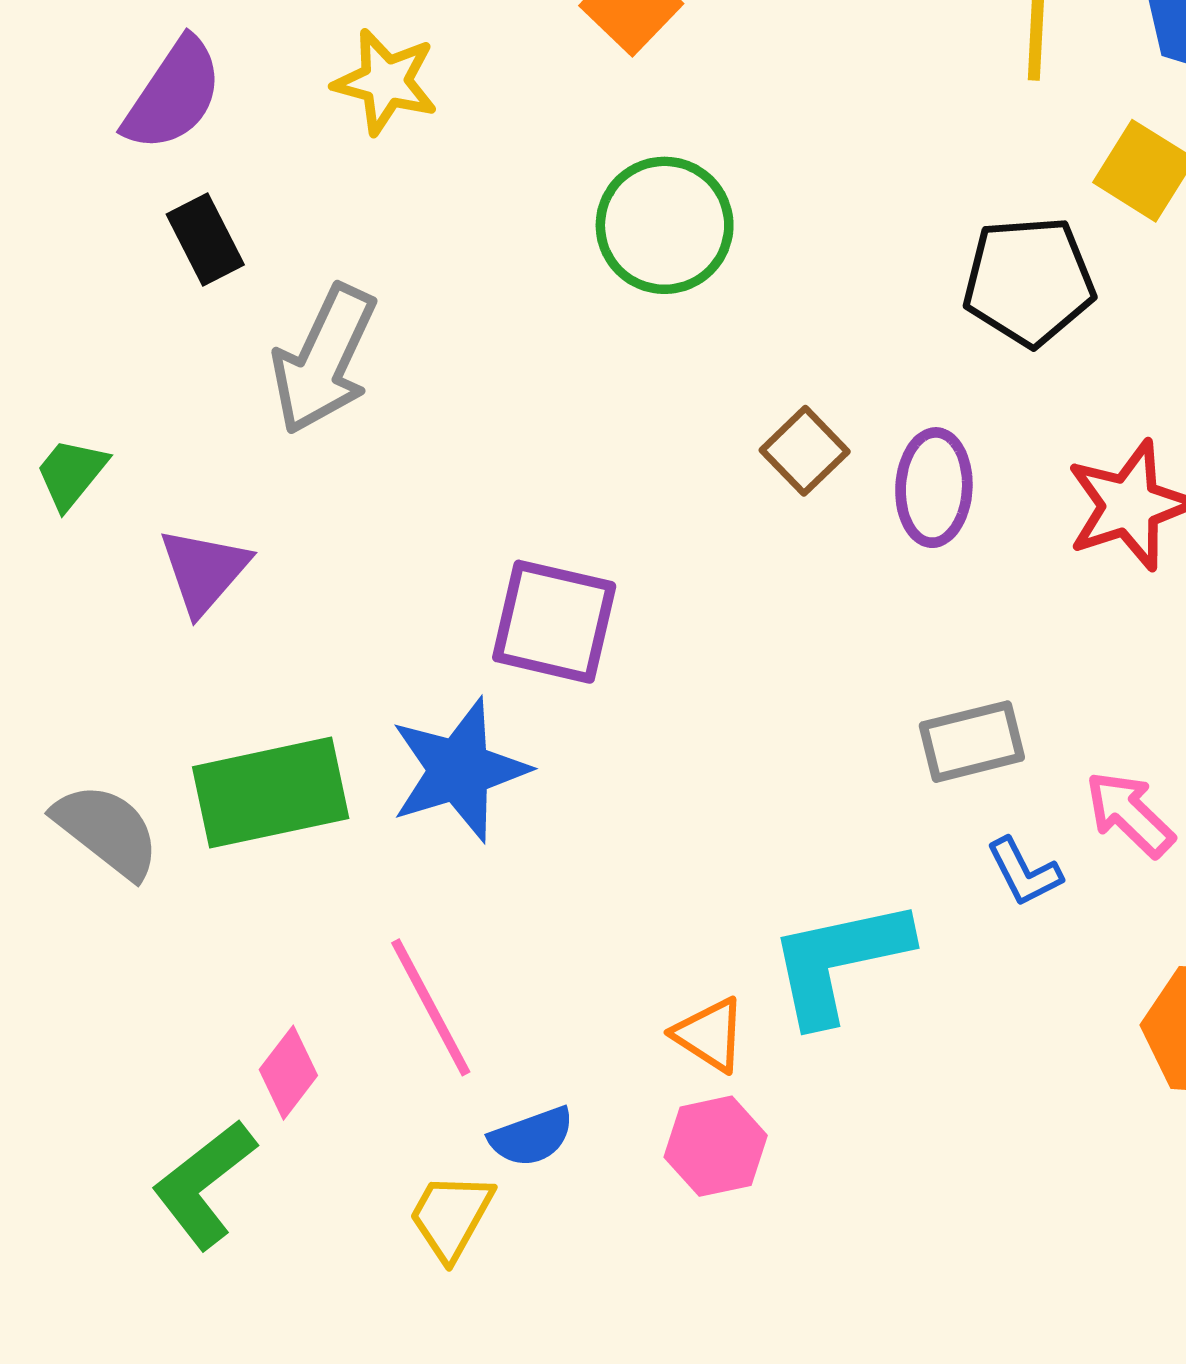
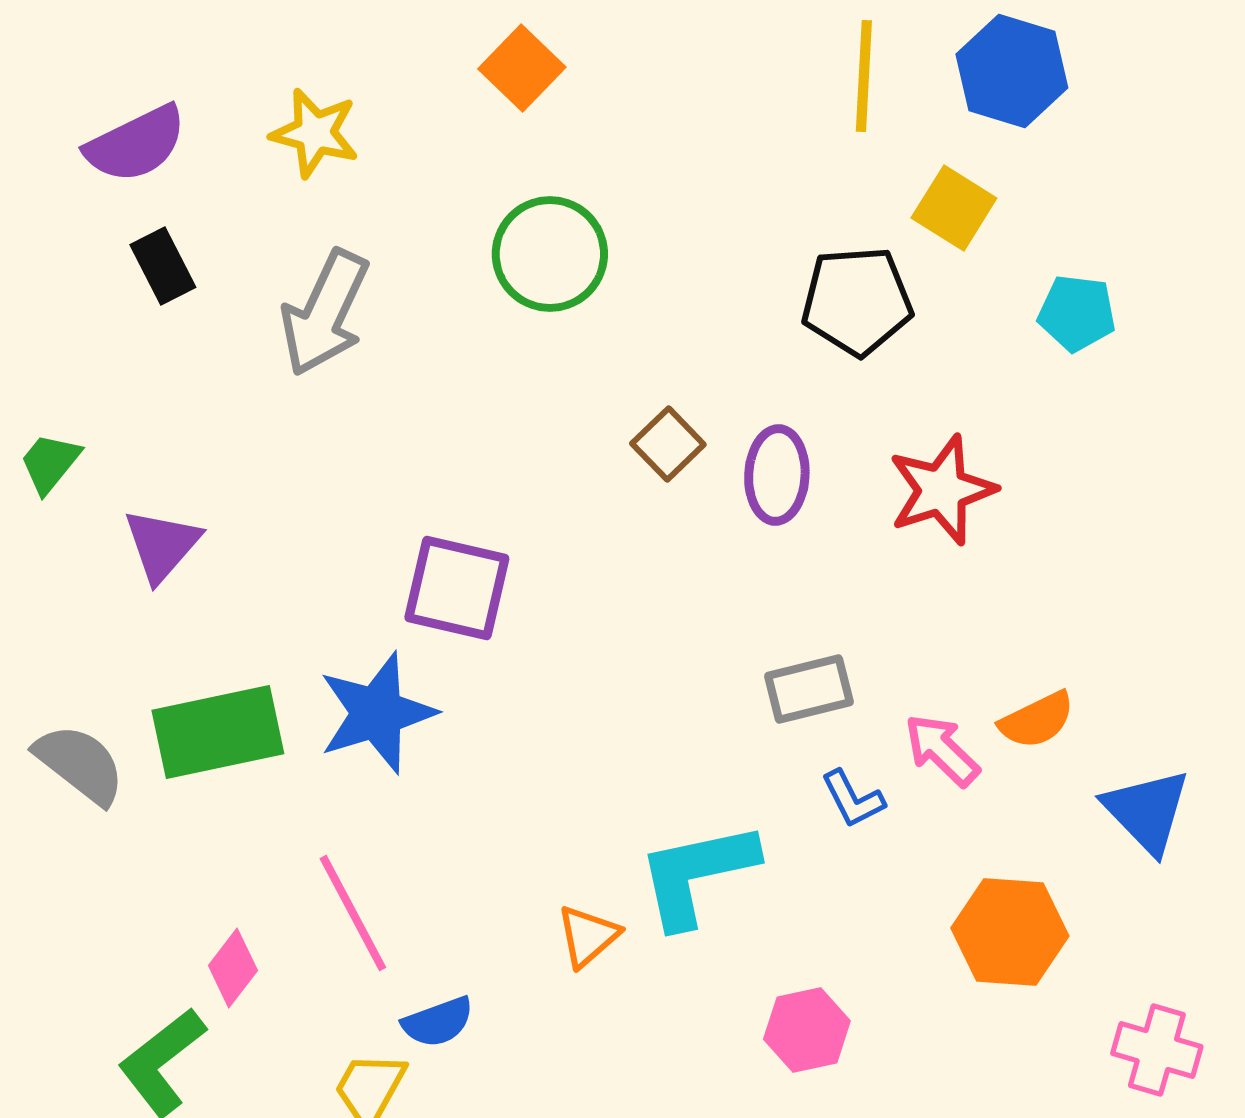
purple semicircle: (173, 95) -> (136, 144), turned 30
gray arrow: (324, 359) -> (325, 313), moved
orange triangle: (710, 1035) -> (588, 936), turned 46
pink hexagon: (716, 1146) -> (807, 1030), moved

